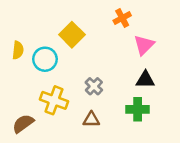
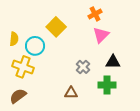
pink triangle: (144, 45) -> (101, 35), moved
gray cross: (94, 86) -> (83, 67), moved
yellow cross: (54, 100) -> (23, 67), moved

